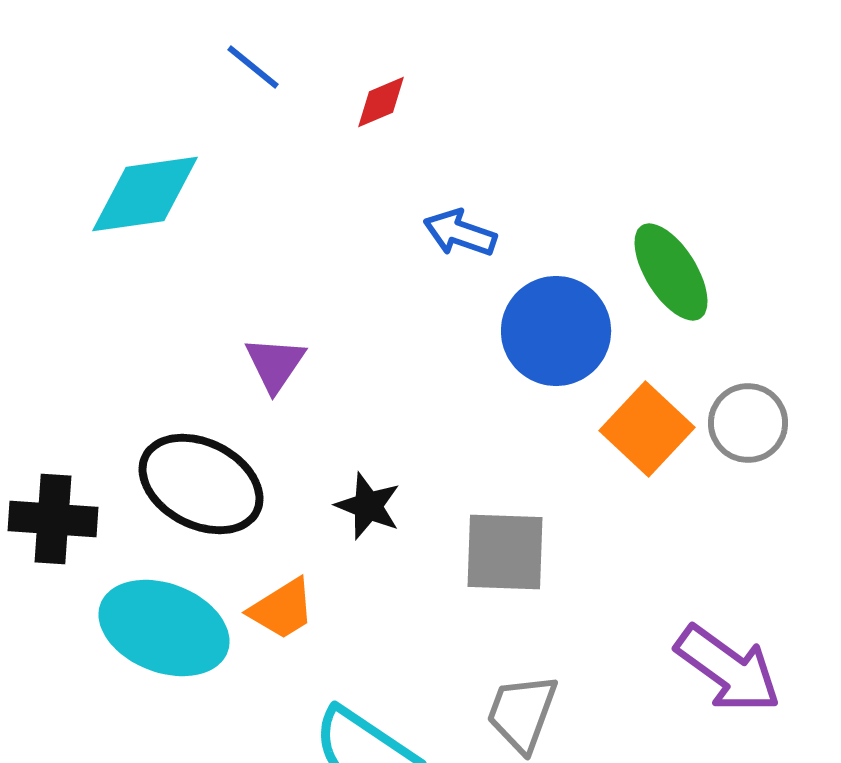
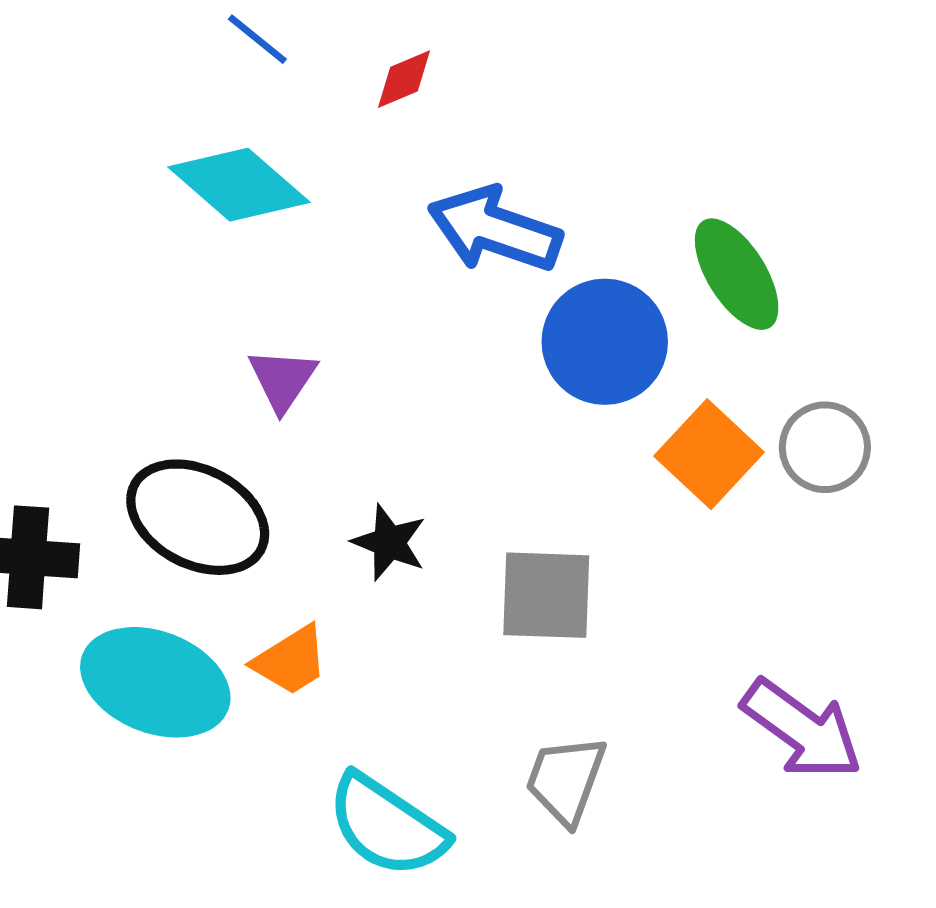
cyan diamond: (145, 194) -> (239, 185), moved, turned 49
blue arrow: (460, 233) -> (495, 229), size x1.6

